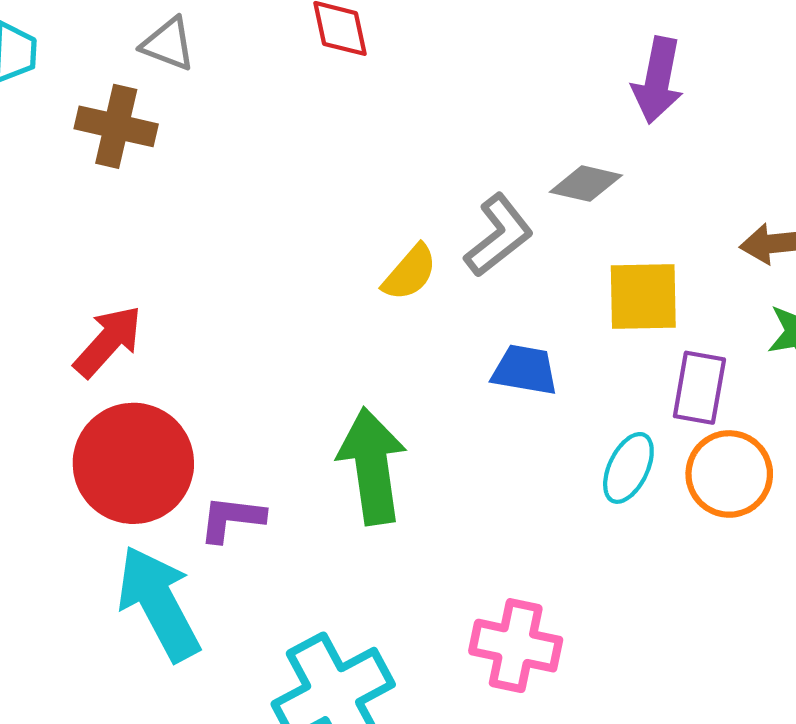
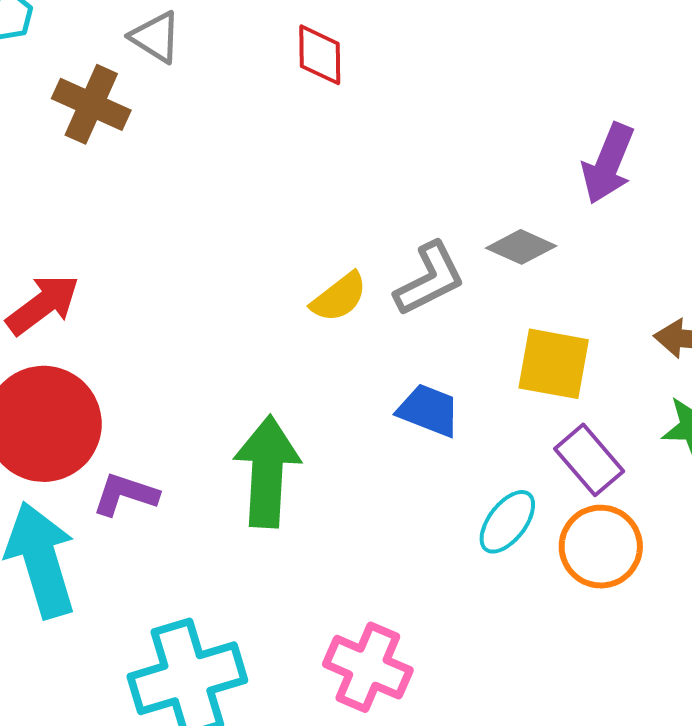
purple rectangle: (699, 388) -> (589, 460), turned -62

